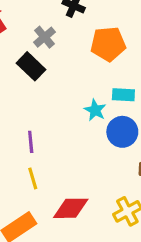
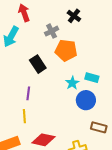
orange pentagon: (108, 44) -> (66, 50), moved
black rectangle: (31, 66) -> (38, 64), moved

